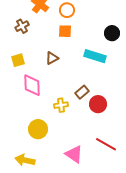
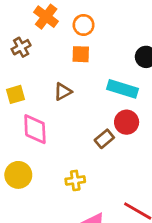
red circle: (98, 104) -> (127, 122), moved
yellow cross: (61, 105) -> (75, 180), moved
yellow circle: (38, 129) -> (18, 175), moved

